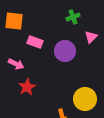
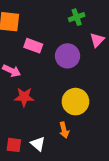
red star: (27, 87) -> (24, 97), turned 30
yellow circle: (85, 99) -> (75, 102), moved

